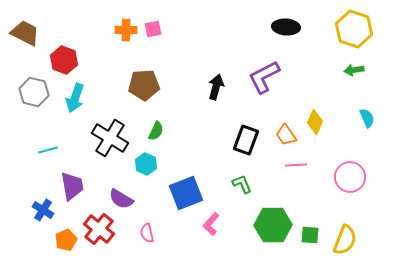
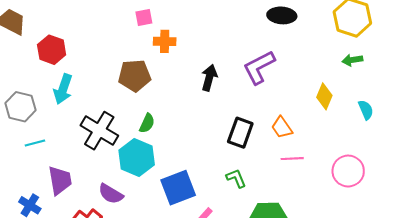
orange cross: (126, 30) -> (165, 41), moved
gray hexagon: (34, 92) -> (20, 107), moved
yellow diamond: (315, 122) -> (324, 96), moved
cyan hexagon: (146, 164) -> (137, 158), size x1.6

